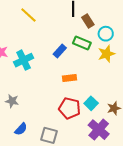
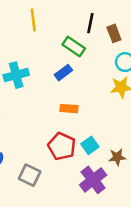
yellow line: (28, 15) -> (33, 20), turned 30
brown rectangle: (88, 21) -> (114, 33), moved
green rectangle: (82, 43) -> (74, 46), moved

